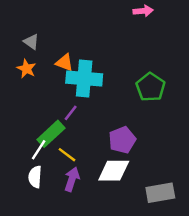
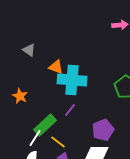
orange star: (26, 69) -> (20, 96), moved
purple line: (71, 113) -> (70, 110), moved

